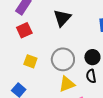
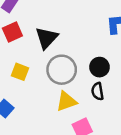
black triangle: (62, 18) -> (47, 38), moved

